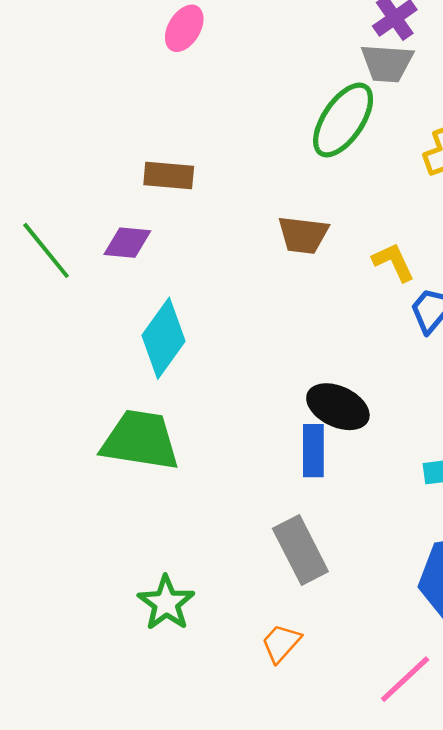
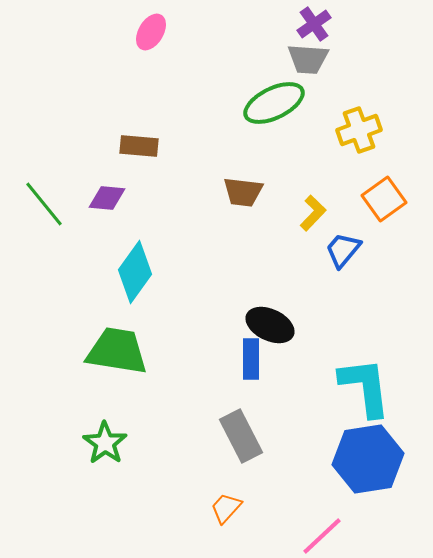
green ellipse: (343, 120) -> (274, 103), turned 30
yellow L-shape: (393, 262) -> (313, 213), turned 69
green star: (166, 603) -> (105, 443), moved

